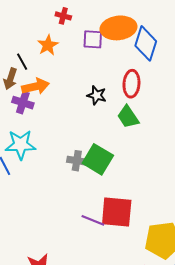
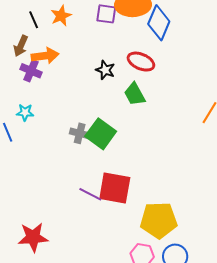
black line: (22, 62) -> (34, 20), moved
red ellipse: (131, 84) -> (141, 62), turned -76
cyan star: (21, 145) -> (25, 112), size x0.6

